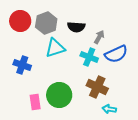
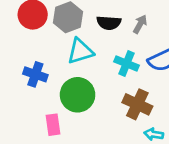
gray arrow: (99, 37) -> (140, 24), moved
green circle: (59, 95) -> (78, 95), moved

